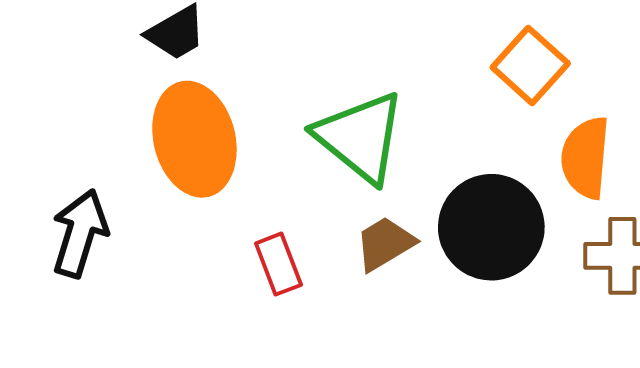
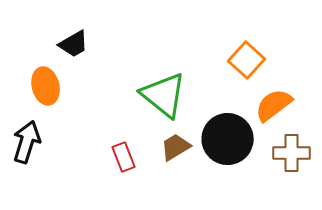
orange ellipse: (194, 139) -> (46, 86), moved, size x0.7
orange semicircle: (585, 158) -> (274, 105), turned 48

